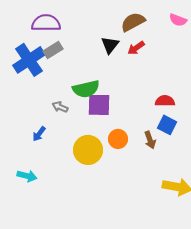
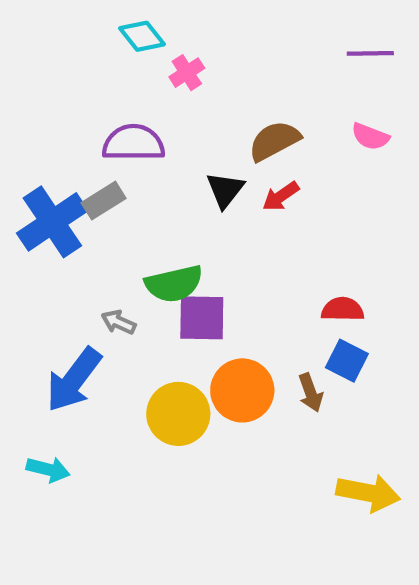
purple semicircle: (46, 23) -> (133, 143), moved
blue arrow: (39, 134) -> (74, 380), size x2.0
orange circle: (118, 139) -> (242, 390), size x1.5

